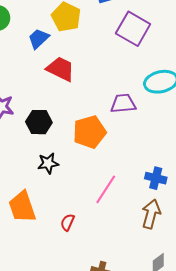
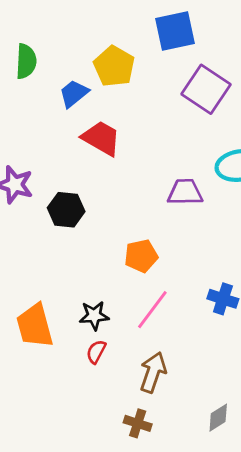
orange pentagon: (89, 132) -> (141, 256), moved, size x0.7
black star: (48, 163) -> (94, 316), moved
brown arrow: (151, 214) -> (153, 372), moved

